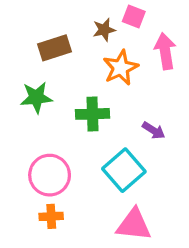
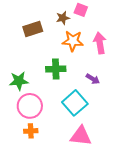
pink arrow: (165, 51) -> (100, 43), moved
orange star: (121, 68) -> (73, 41), turned 30
green star: (36, 97) -> (19, 81), moved

